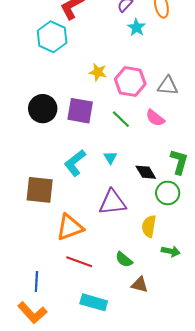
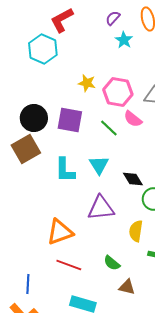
pink semicircle: (155, 118) -> (133, 119), moved
cyan triangle: (110, 158) -> (99, 165), size x1.5
cyan L-shape: (75, 163) -> (65, 170), turned -52
brown square: (40, 190) -> (26, 149), moved, turned -36

